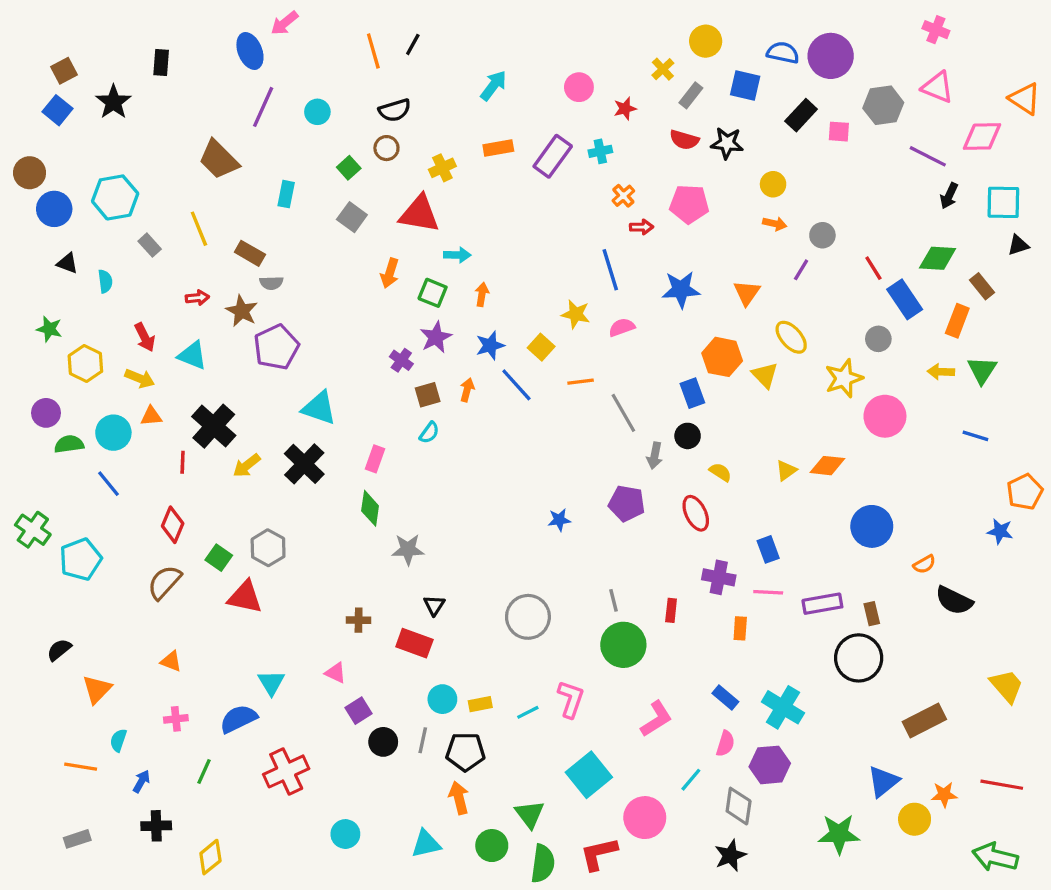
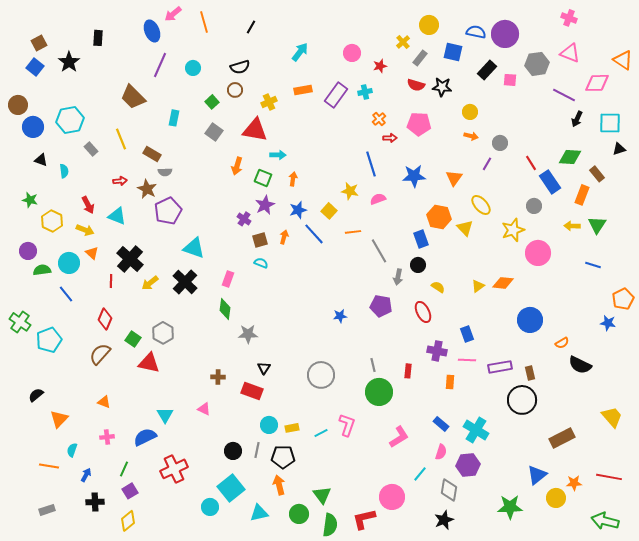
orange line: (373, 51) -> (204, 22), moved
orange triangle: (151, 416) -> (92, 253), turned 48
cyan semicircle: (429, 433) -> (261, 263), turned -104
purple square: (359, 711) -> (130, 491), moved
cyan square: (589, 775) -> (231, 488), moved

